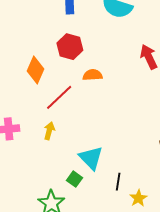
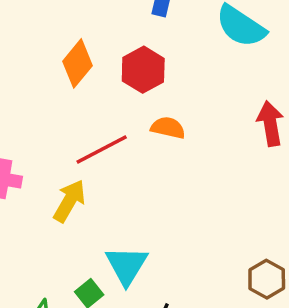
orange diamond: (36, 70) -> (77, 63), moved
yellow arrow: (49, 131) -> (69, 201), size x1.4

